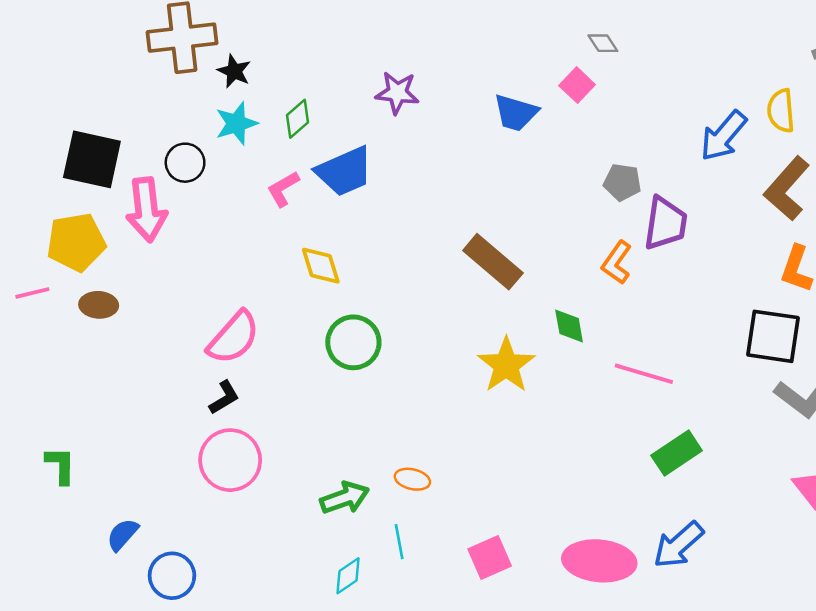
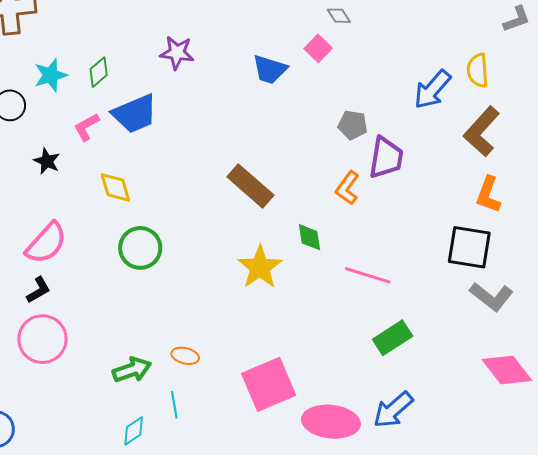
black star: (234, 71) -> (47, 161), moved
pink square: (490, 558) -> (269, 384), moved, size x1.6

